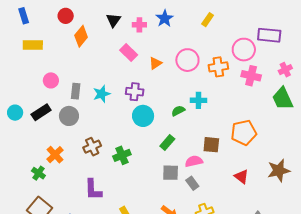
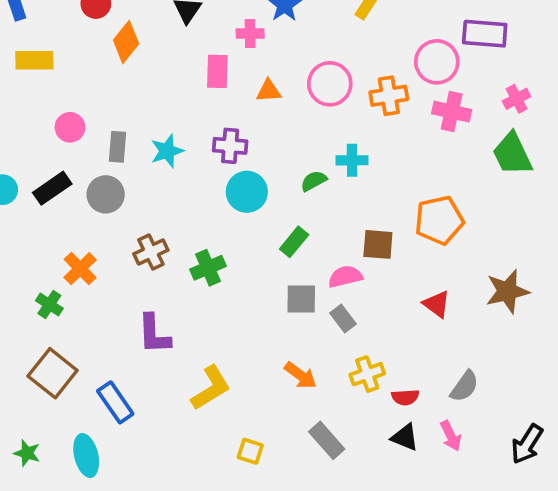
pink cross: (139, 25) -> (250, 33), moved
pink rectangle: (129, 53) -> (217, 71), turned 48
orange triangle: (155, 63) -> (269, 91), turned 32

